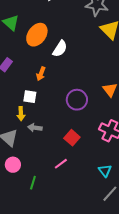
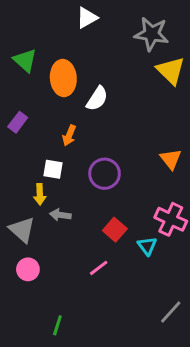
orange ellipse: (37, 35) -> (63, 78), turned -40
purple circle: (77, 100) -> (105, 174), moved
cyan triangle: (105, 171) -> (147, 246), moved
green line: (33, 183) -> (57, 325), moved

